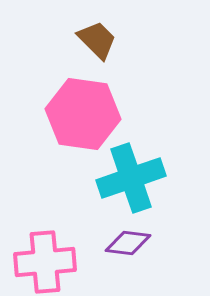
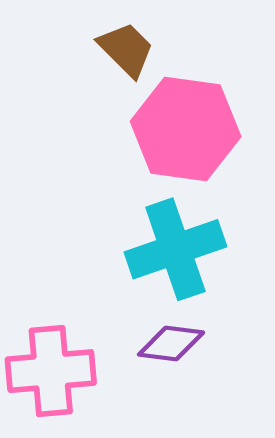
pink hexagon: (83, 114) -> (186, 129), moved

